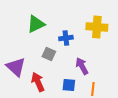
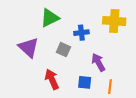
purple triangle: (16, 67) -> (29, 47), moved

